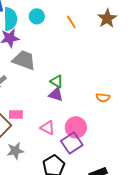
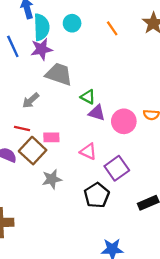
green triangle: (57, 81) -> (88, 97), moved
pink circle: (76, 127) -> (124, 121), moved

